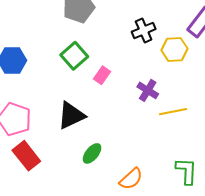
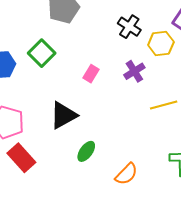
black cross: (144, 30) -> (129, 27), turned -30
green square: (74, 56) -> (42, 53), moved
purple cross: (148, 90) -> (134, 71), moved, turned 30

